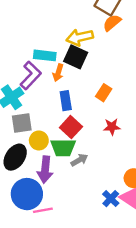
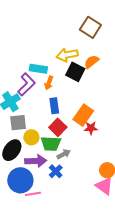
orange semicircle: (112, 23) -> (92, 62), moved
black square: (76, 57) -> (75, 72), moved
orange rectangle: (104, 93) -> (83, 115), moved, size x1.5
purple arrow: (45, 170) -> (36, 161), turned -100
blue cross: (111, 199) -> (56, 171), moved

